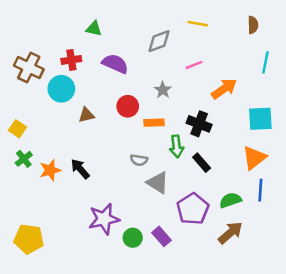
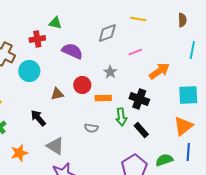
red cross: (71, 60) -> (37, 39), moved
brown triangle: (86, 115) -> (57, 94), moved
black arrow: (80, 169) -> (38, 118), moved
orange star: (50, 170) -> (19, 153), moved
gray triangle: (158, 183) -> (55, 146), moved

